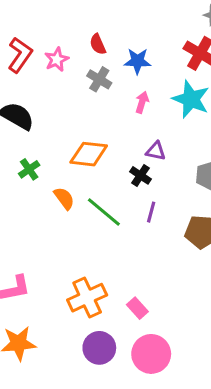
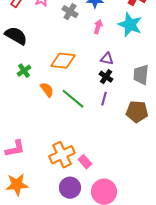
black cross: (140, 175) -> (106, 77), moved
pink rectangle: (137, 308) -> (85, 162), moved

